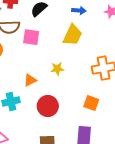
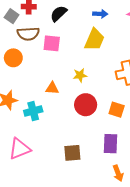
orange triangle: (30, 80) -> (52, 88), turned 32
red circle: (48, 106) -> (86, 105), moved

